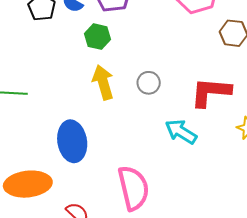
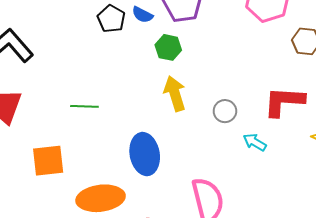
gray circle: (149, 83) -> (225, 111), moved
cyan arrow: (181, 132) -> (255, 142), size x0.7

